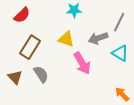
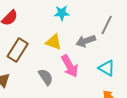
cyan triangle: (120, 53) -> (107, 68), moved
gray semicircle: (41, 74) -> (46, 77), moved

